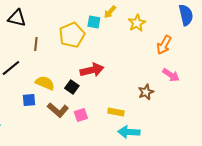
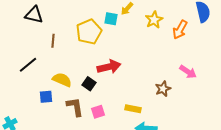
orange arrow: (164, 45) -> (180, 30), moved
brown L-shape: (58, 110) -> (75, 107), turned -140

